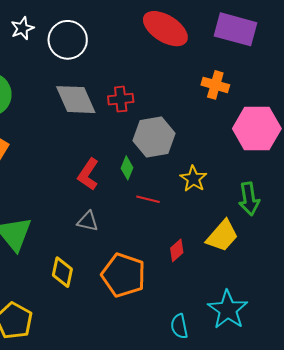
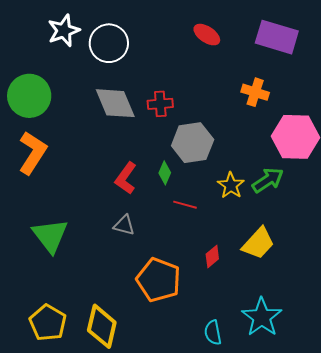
white star: (22, 28) -> (64, 31), size x1.4
red ellipse: (165, 29) -> (207, 35), size x0.6
green arrow: (249, 199) -> (268, 180), moved, turned -116
yellow diamond: (62, 272) -> (102, 326), moved, size x1.4

